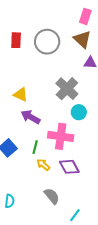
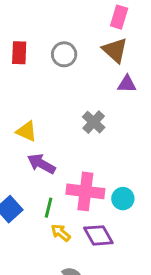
gray circle: (47, 42) -> (64, 54), size x0.7
gray cross: (67, 89) -> (94, 122), size x0.7
cyan circle: (79, 112) -> (123, 199), moved

